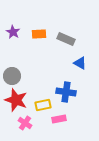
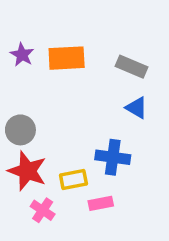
orange rectangle: (39, 34) -> (67, 58), size x1.5
gray rectangle: (66, 39) -> (132, 67), moved

